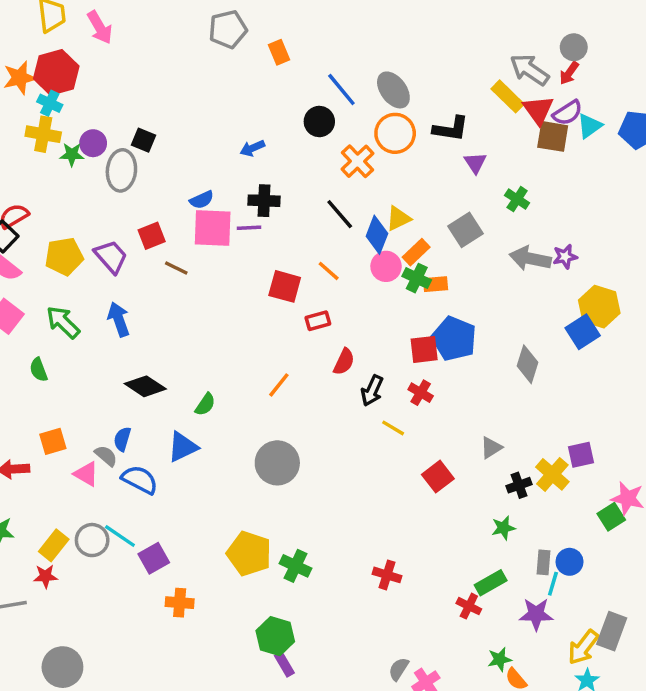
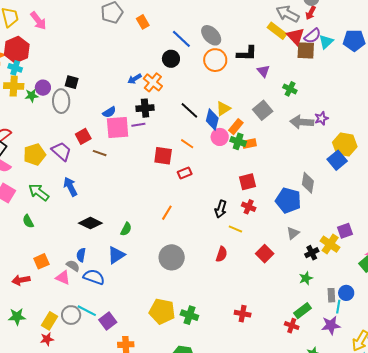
orange cross: (358, 161) -> (153, 82), moved
blue pentagon: (454, 339) -> (288, 200), moved
red semicircle: (344, 362) -> (222, 254), moved

